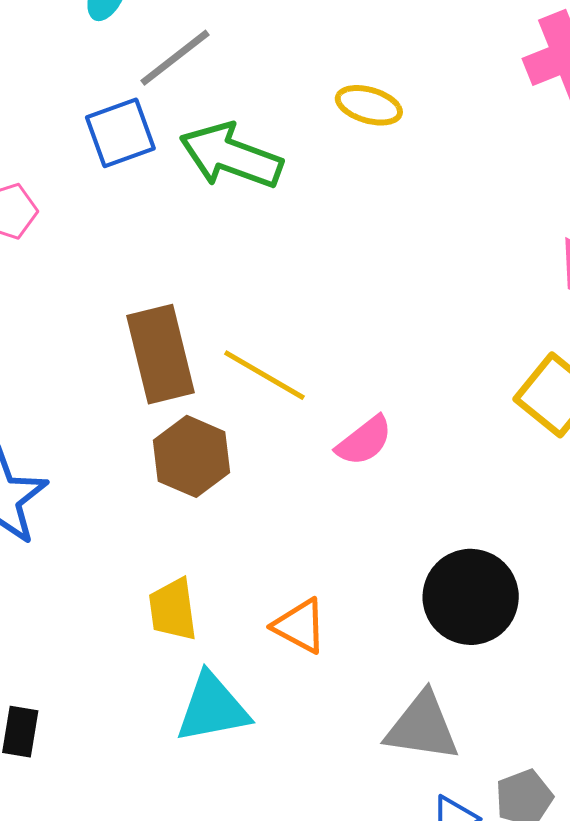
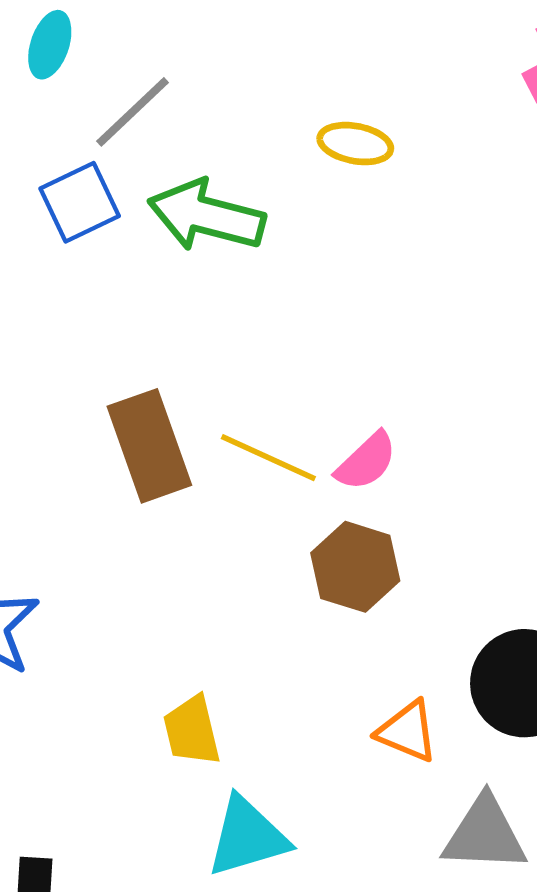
pink semicircle: (364, 441) -> (366, 461), moved
brown hexagon: (191, 456) -> (355, 567), moved
orange triangle: (300, 626) -> (407, 731), moved

